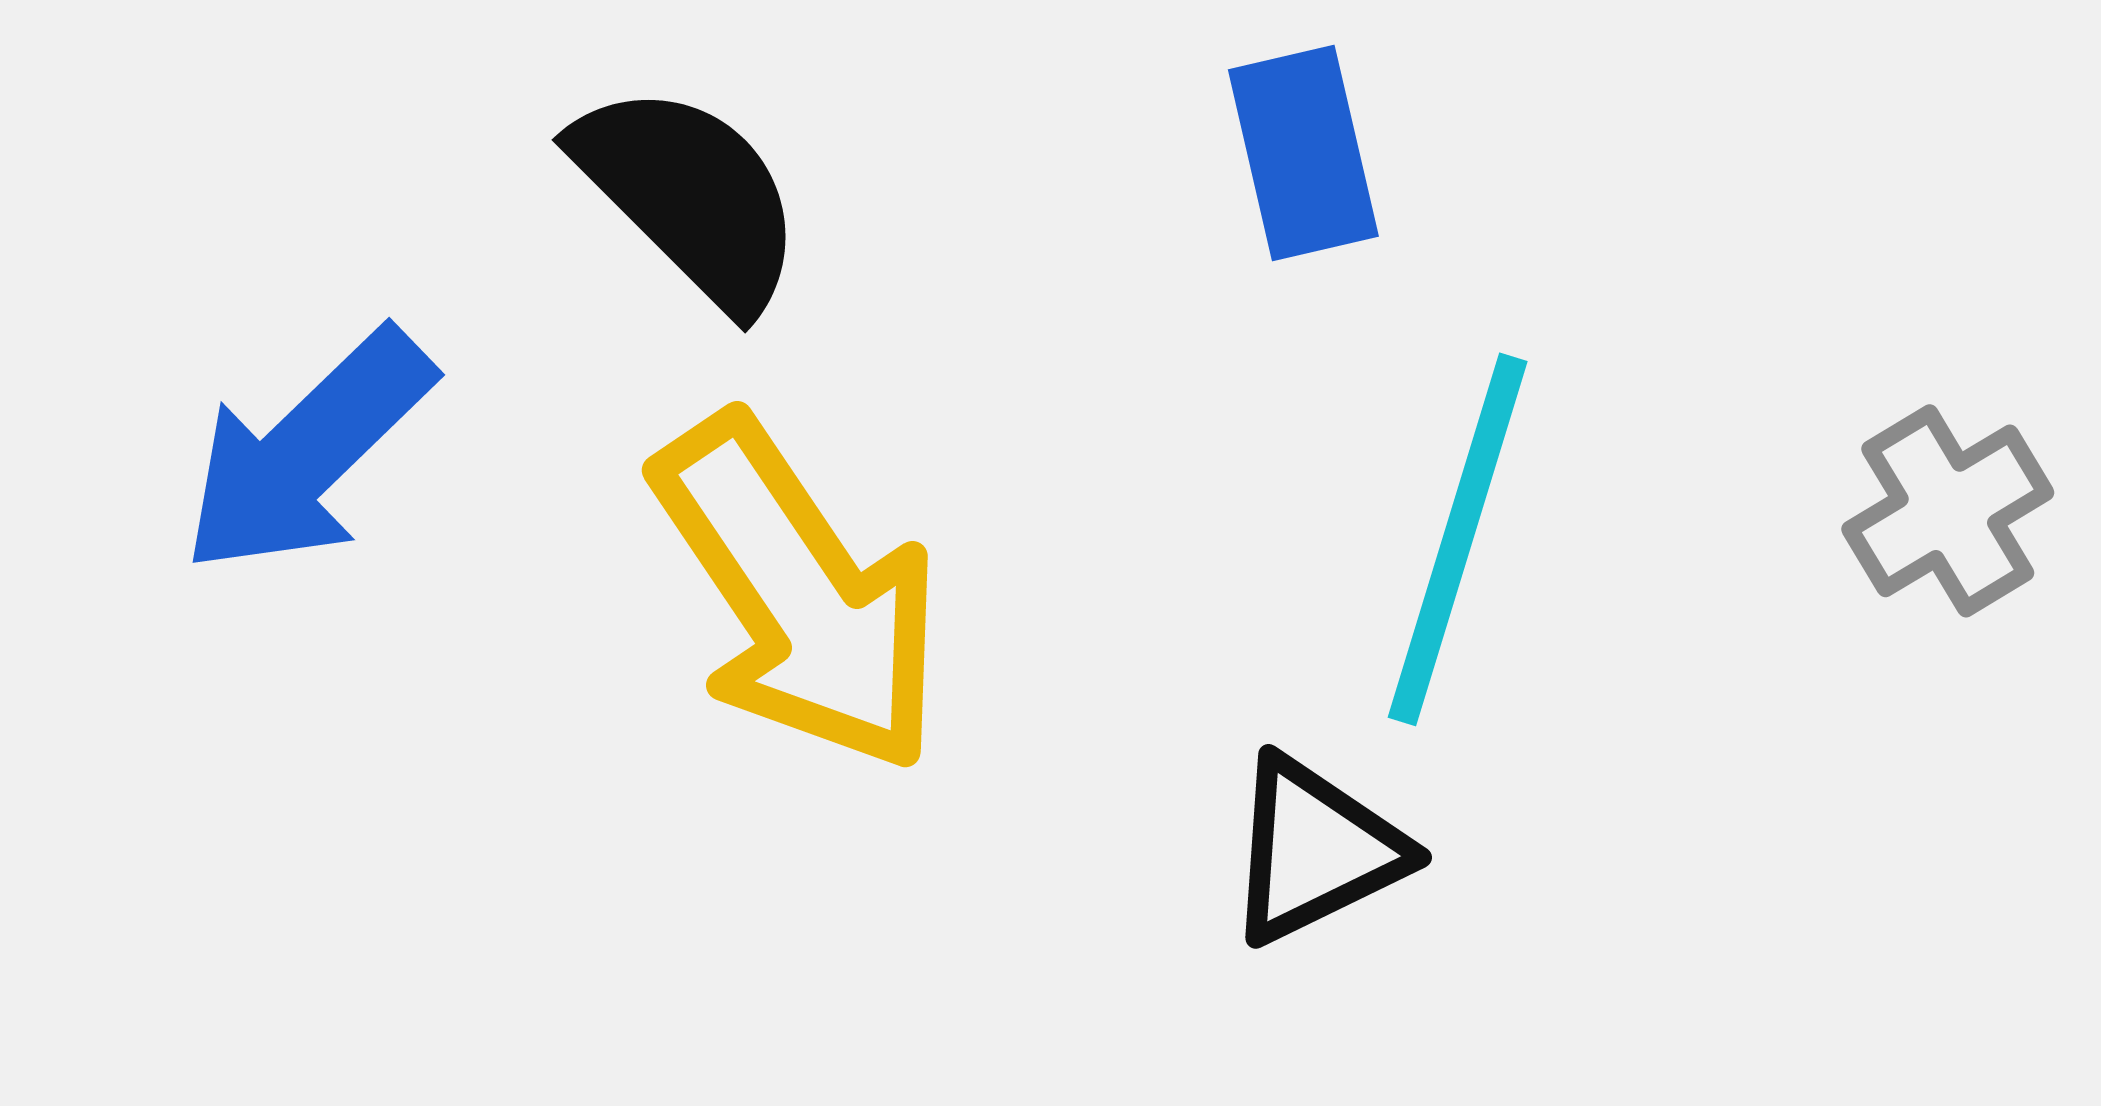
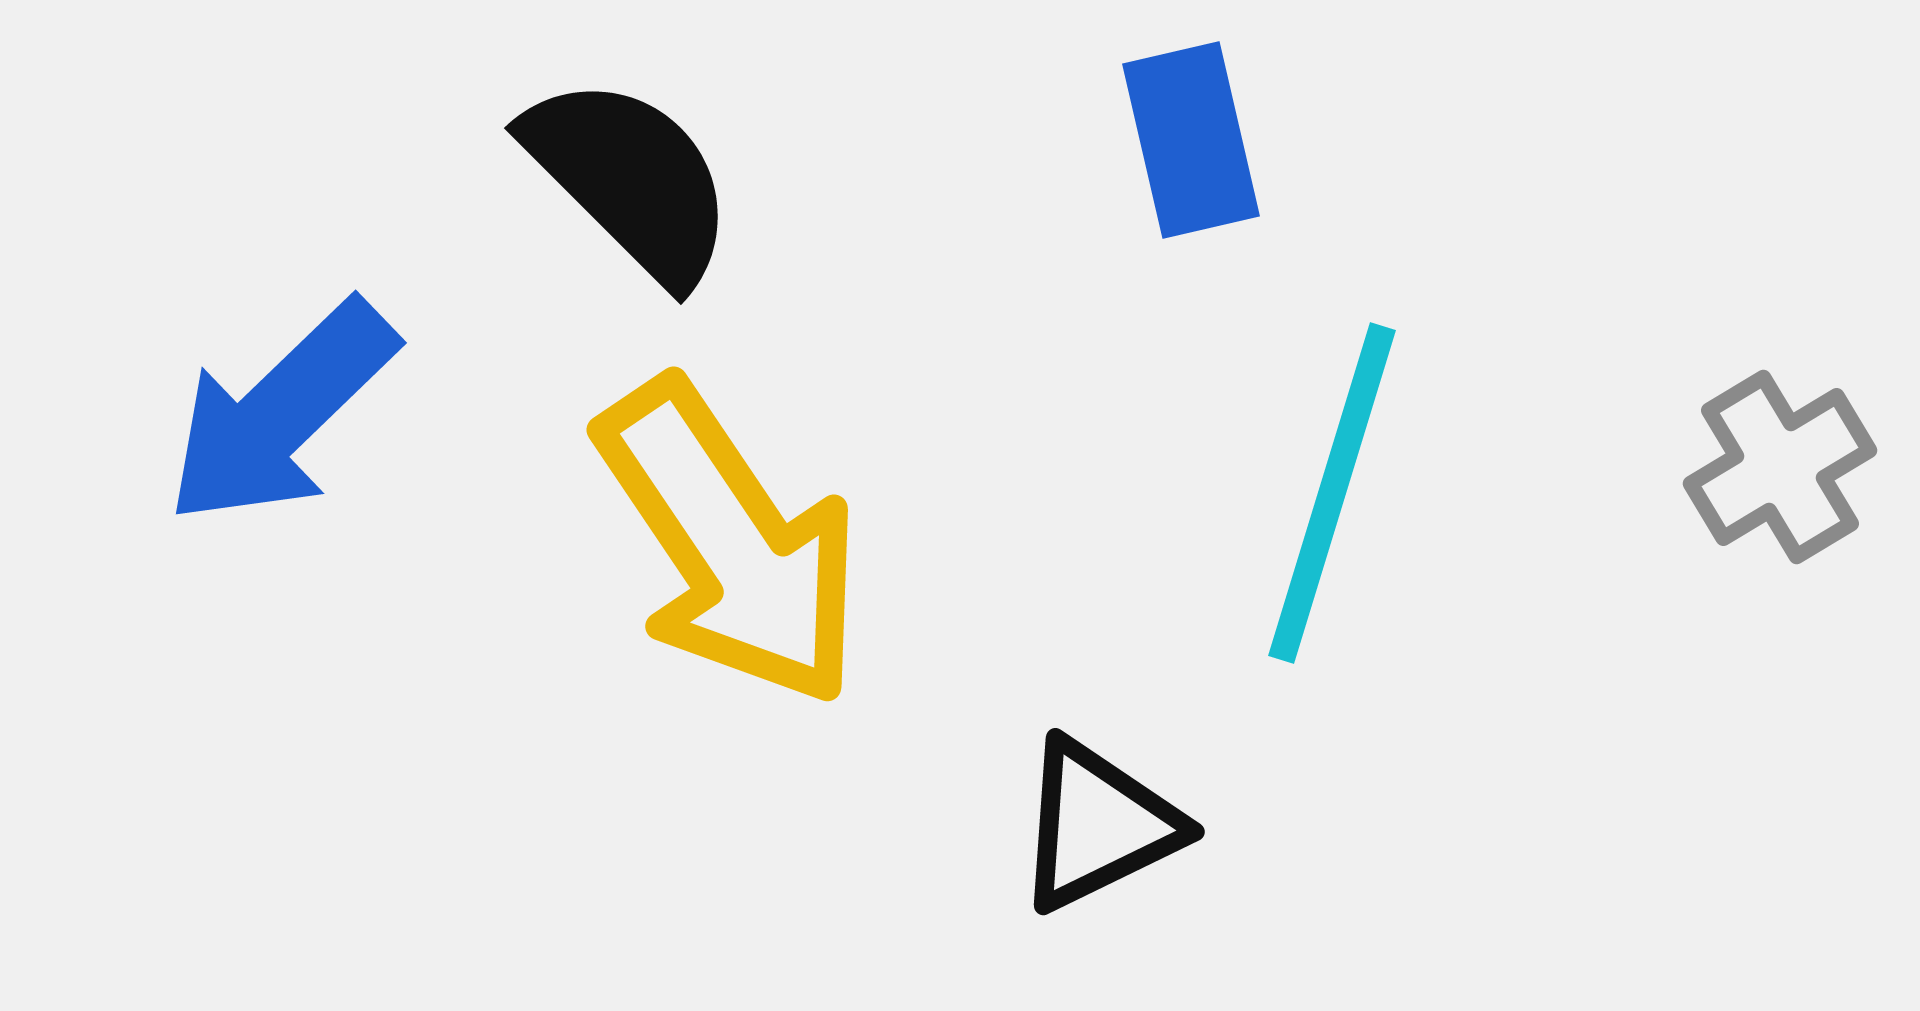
black triangle: (1315, 850) -> (1098, 825), moved

